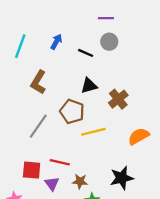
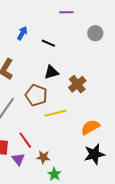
gray circle: (109, 42) -> (95, 33), moved
orange semicircle: (139, 136) -> (90, 127), moved
red line: (60, 162) -> (25, 140), turned 42
black star: (122, 178) -> (94, 154), moved

